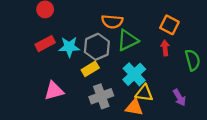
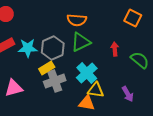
orange semicircle: (112, 22) -> (77, 20), moved
orange square: (169, 25) -> (133, 18), moved
green semicircle: (193, 60) -> (140, 60), turned -36
gray cross: (101, 96) -> (55, 81), moved

